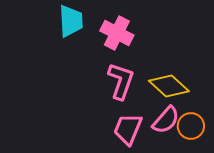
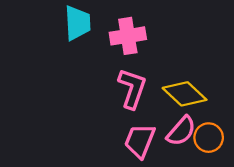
pink cross: (117, 33) -> (128, 36), turned -36

